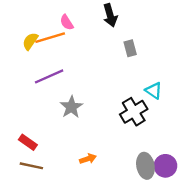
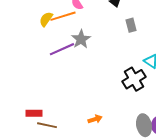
gray star: (71, 107) -> (81, 39), moved
red rectangle: (28, 142) -> (34, 113), moved, turned -35

